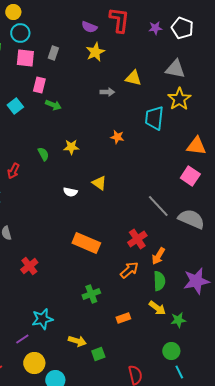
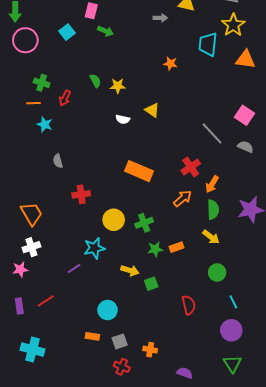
orange triangle: (196, 146) -> (245, 59), moved
yellow star: (71, 147) -> (118, 86), moved
pink square: (190, 176) -> (244, 115), moved
gray semicircle: (191, 219) -> (245, 147), size x0.6
red cross: (29, 266) -> (81, 194), turned 30
green star: (178, 320) -> (155, 249), moved
green circle: (171, 351) -> (217, 272), moved
yellow circle: (34, 363) -> (114, 220), moved

